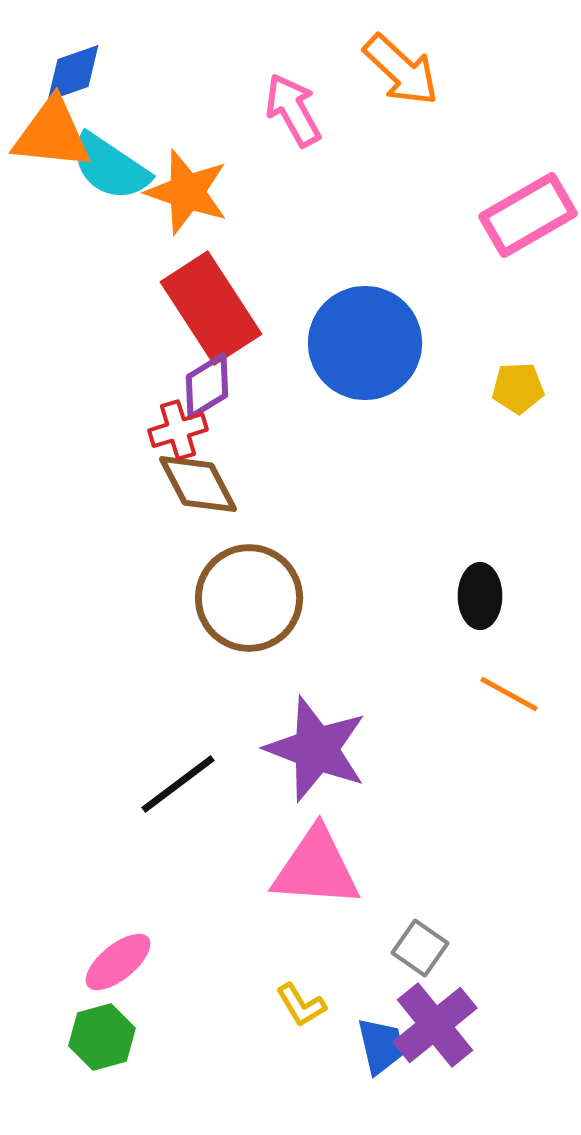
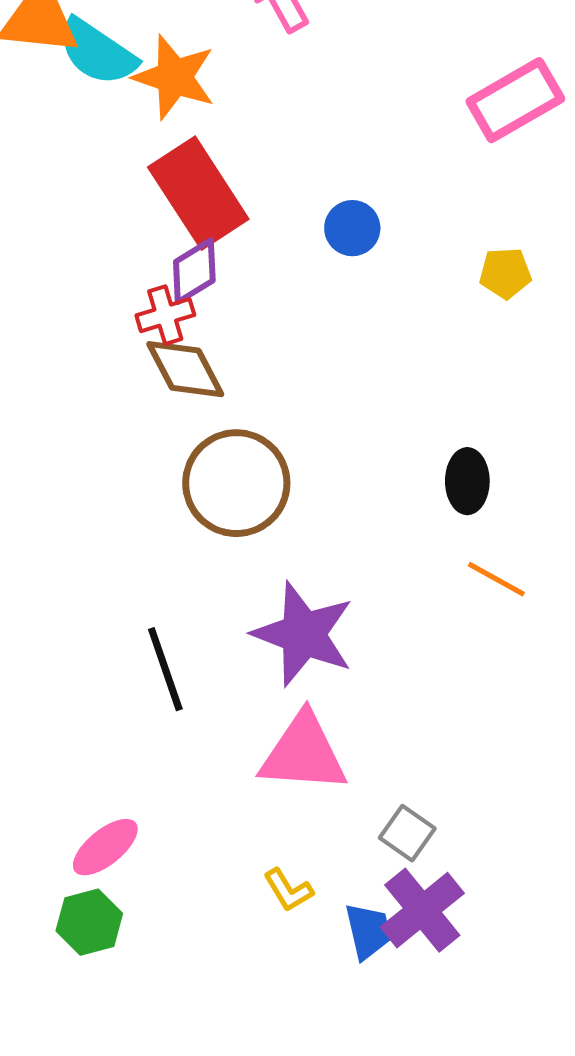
blue circle: (365, 343) -> (352, 228), size x0.5
black line: (178, 784) -> (165, 669), turned -72

